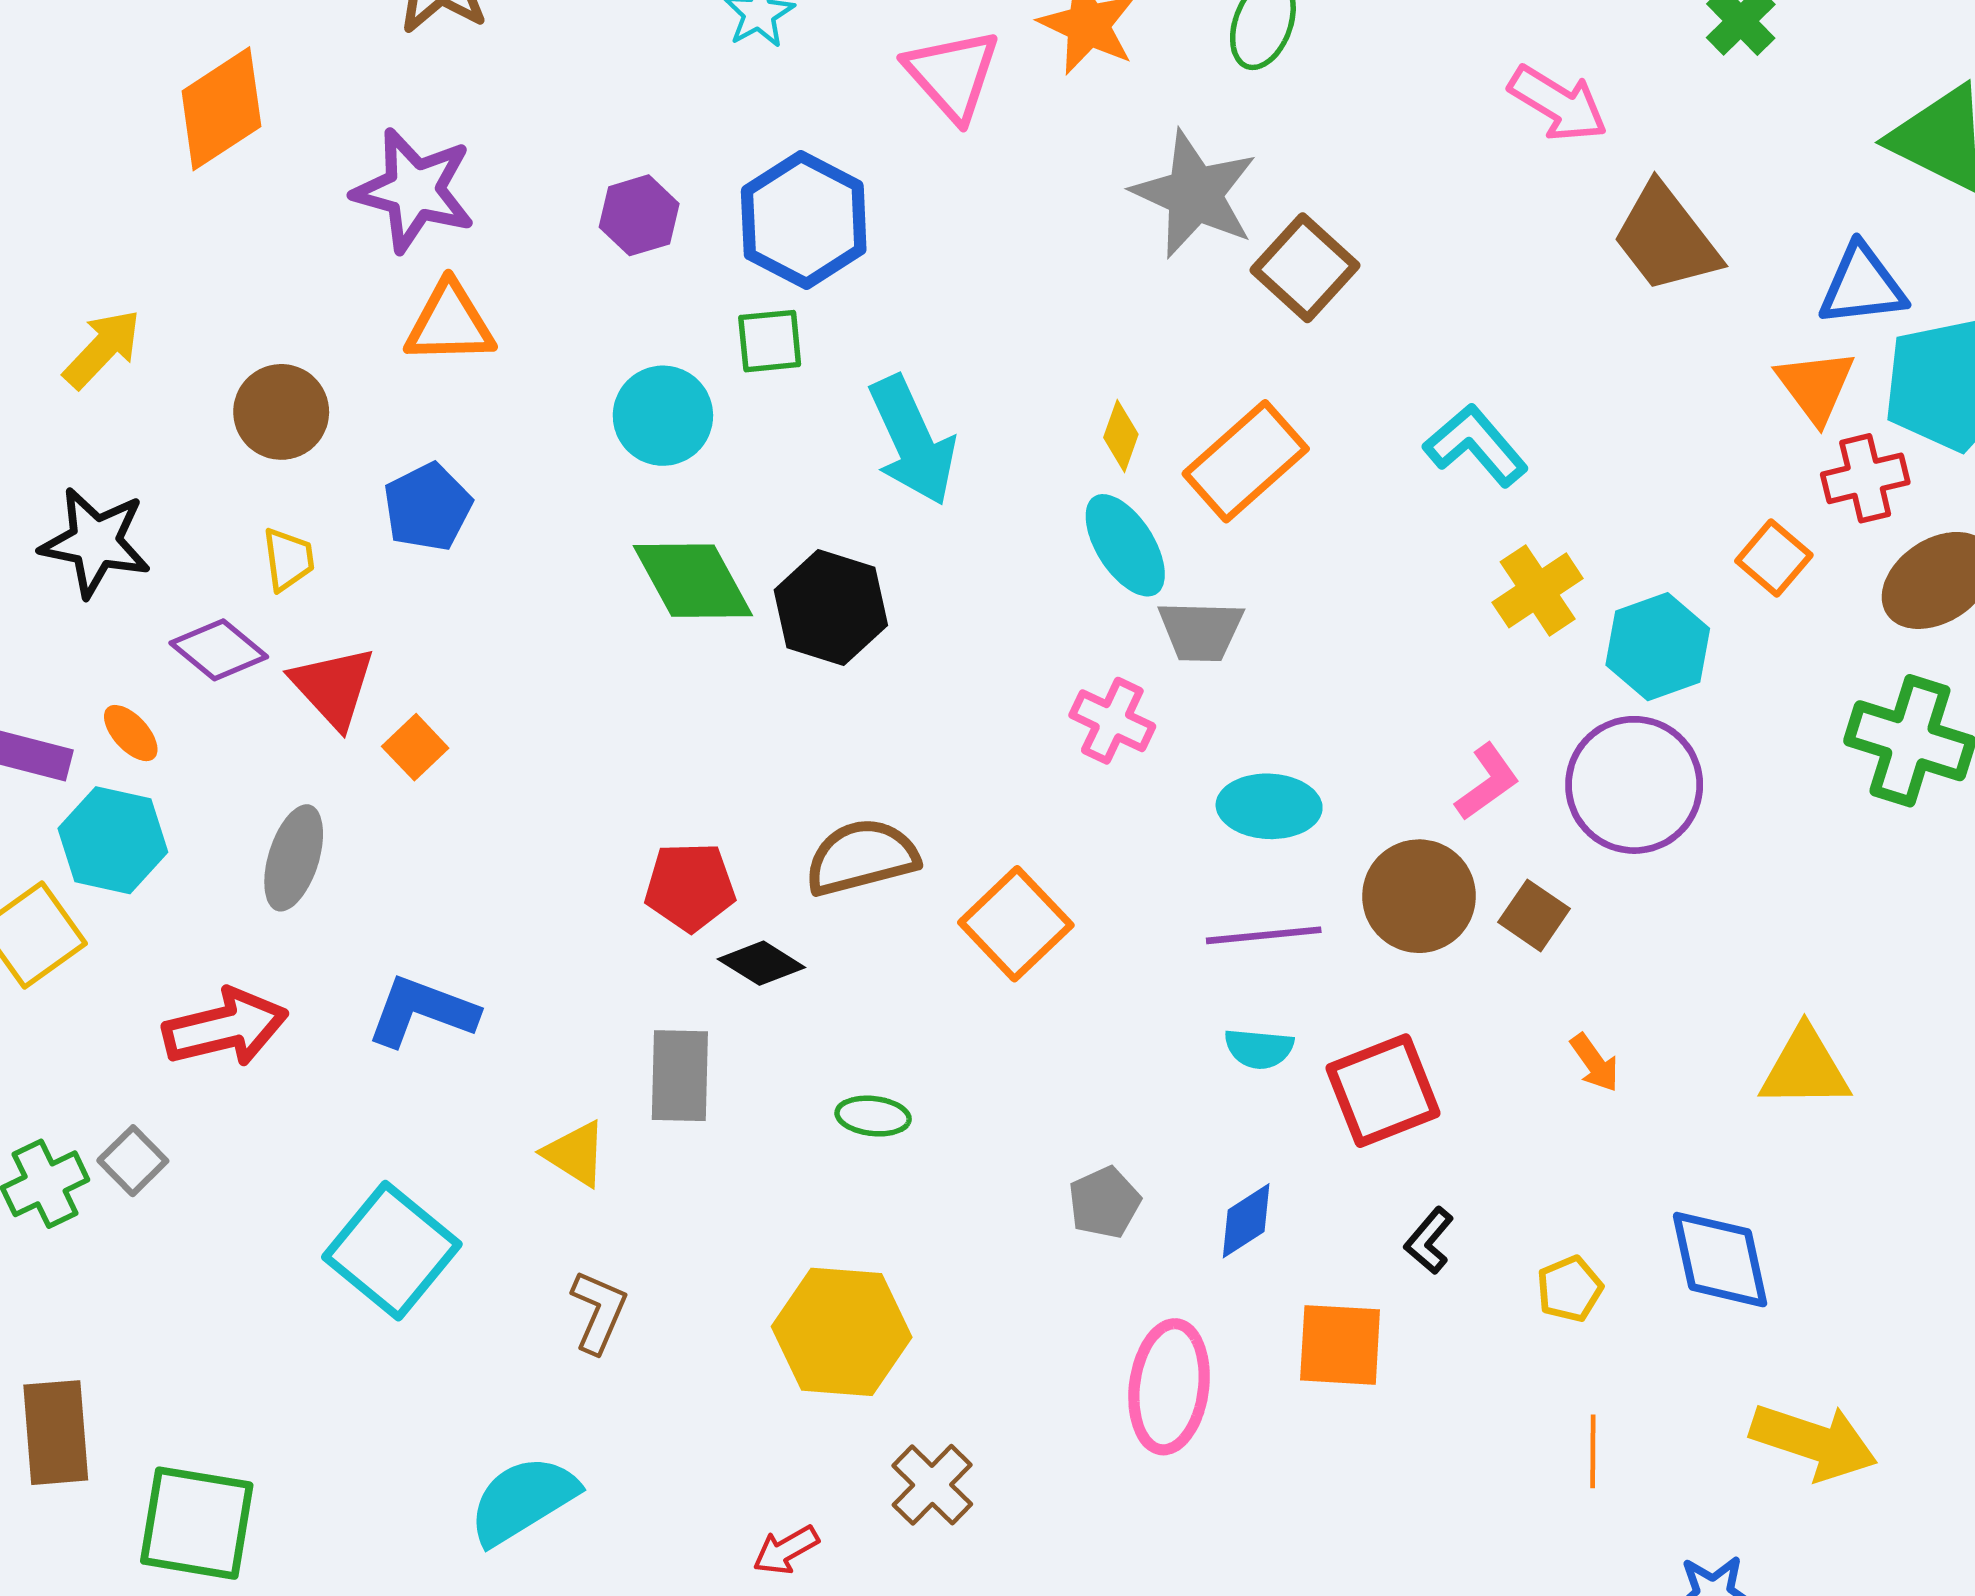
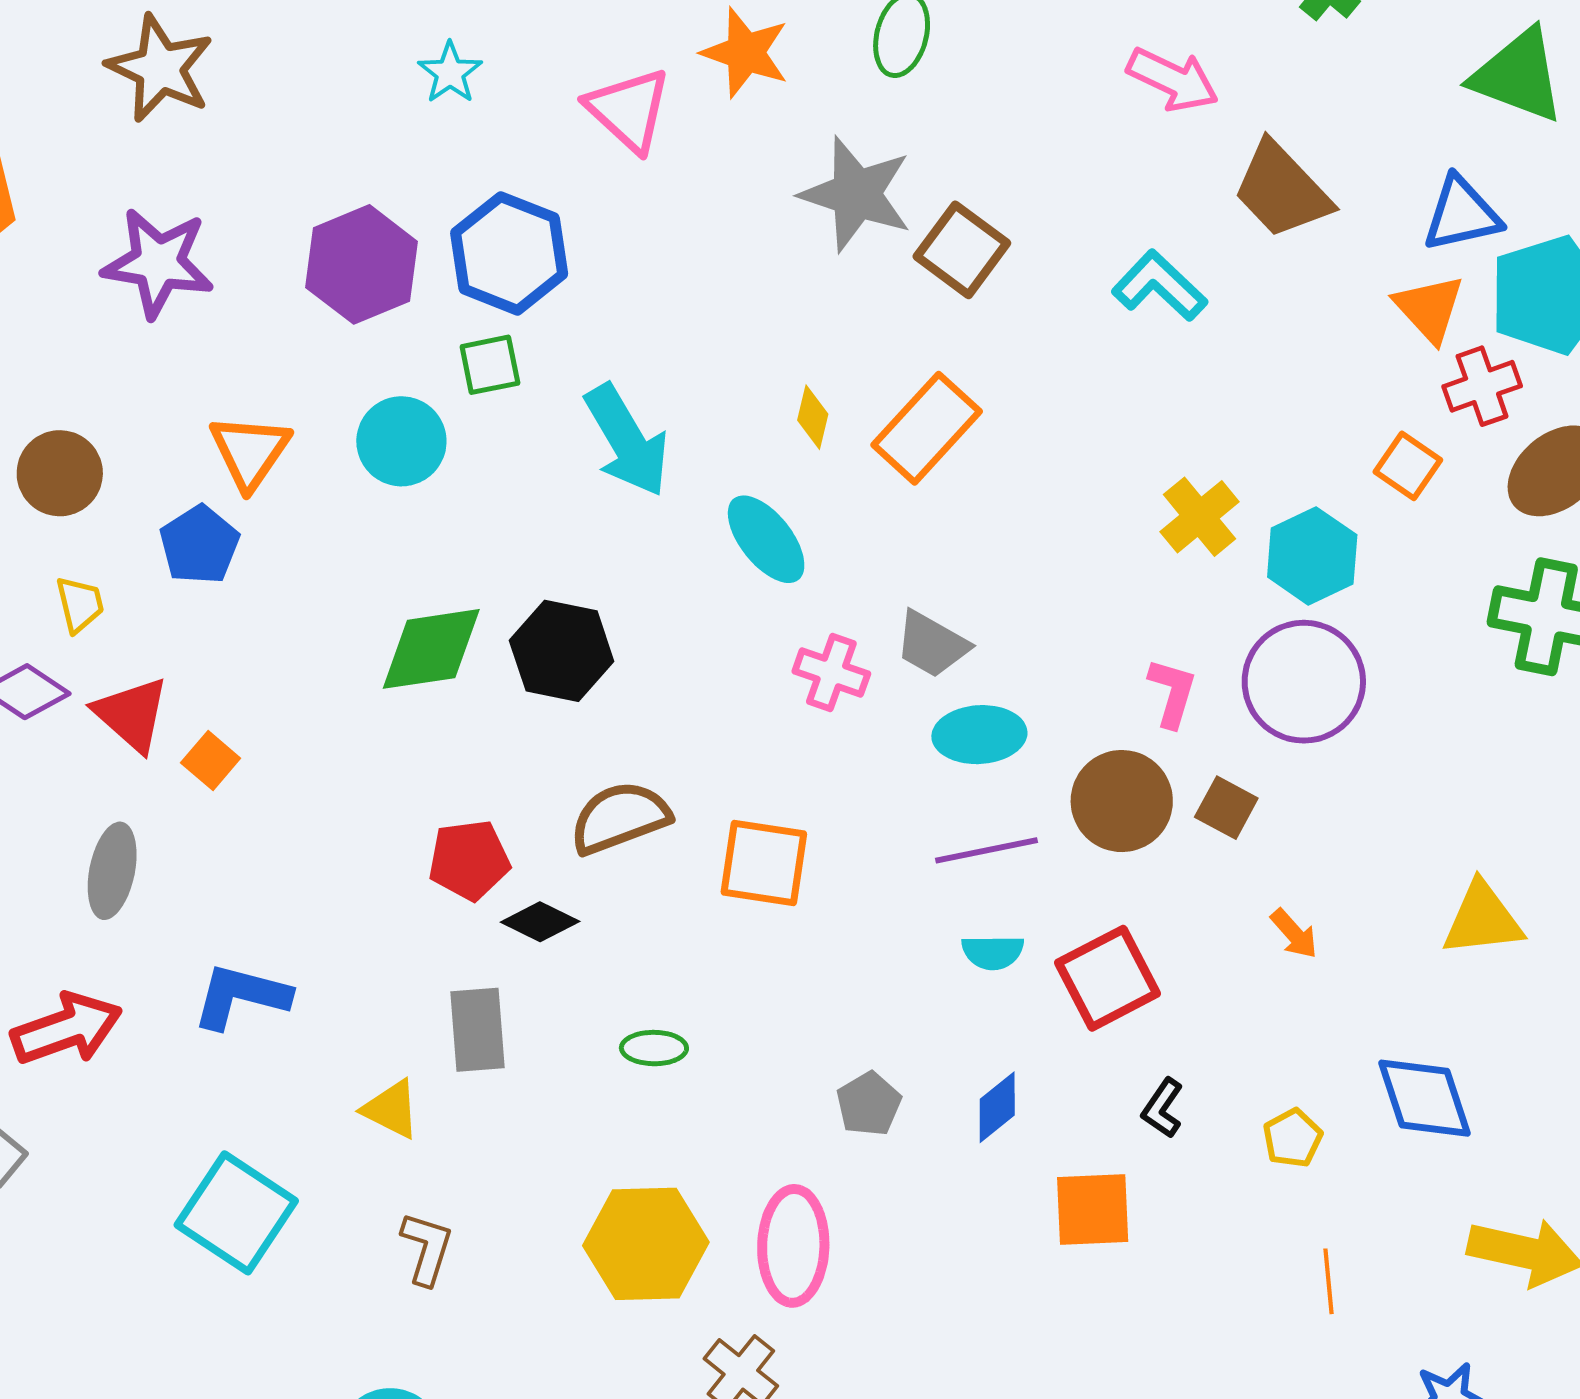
purple hexagon: (639, 215) -> (362, 264), size x1.6
orange triangle: (450, 323) -> (250, 452), moved, turned -48
cyan L-shape: (1476, 445) -> (1159, 286), moved
cyan ellipse: (1125, 545) -> (766, 539), moved
green diamond: (693, 581) -> (431, 649), moved, turned -64
black hexagon: (831, 608) -> (562, 651), moved
gray trapezoid: (1201, 631) -> (932, 644), moved, turned 34
pink L-shape: (1487, 782) -> (1172, 693), turned -32
orange square: (1016, 924) -> (764, 863), turned -32
pink ellipse: (1169, 1387) -> (793, 1246), moved

